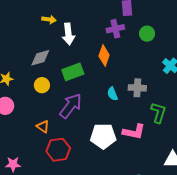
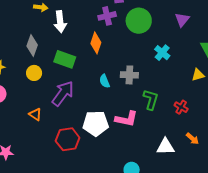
green circle: (147, 34) -> (139, 21), size x1.6
gray diamond: (40, 58) -> (32, 46), turned -55
green rectangle: (73, 72) -> (65, 59), turned 40
red hexagon: (58, 150) -> (68, 139), moved

